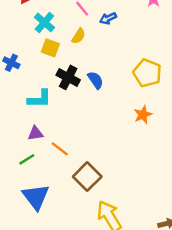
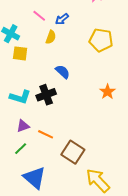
yellow semicircle: (78, 36) -> (51, 37), moved
yellow pentagon: (147, 73) -> (101, 40), moved
black cross: (68, 77) -> (46, 95), moved, turned -36
cyan L-shape: (39, 99) -> (20, 97), turned 30

